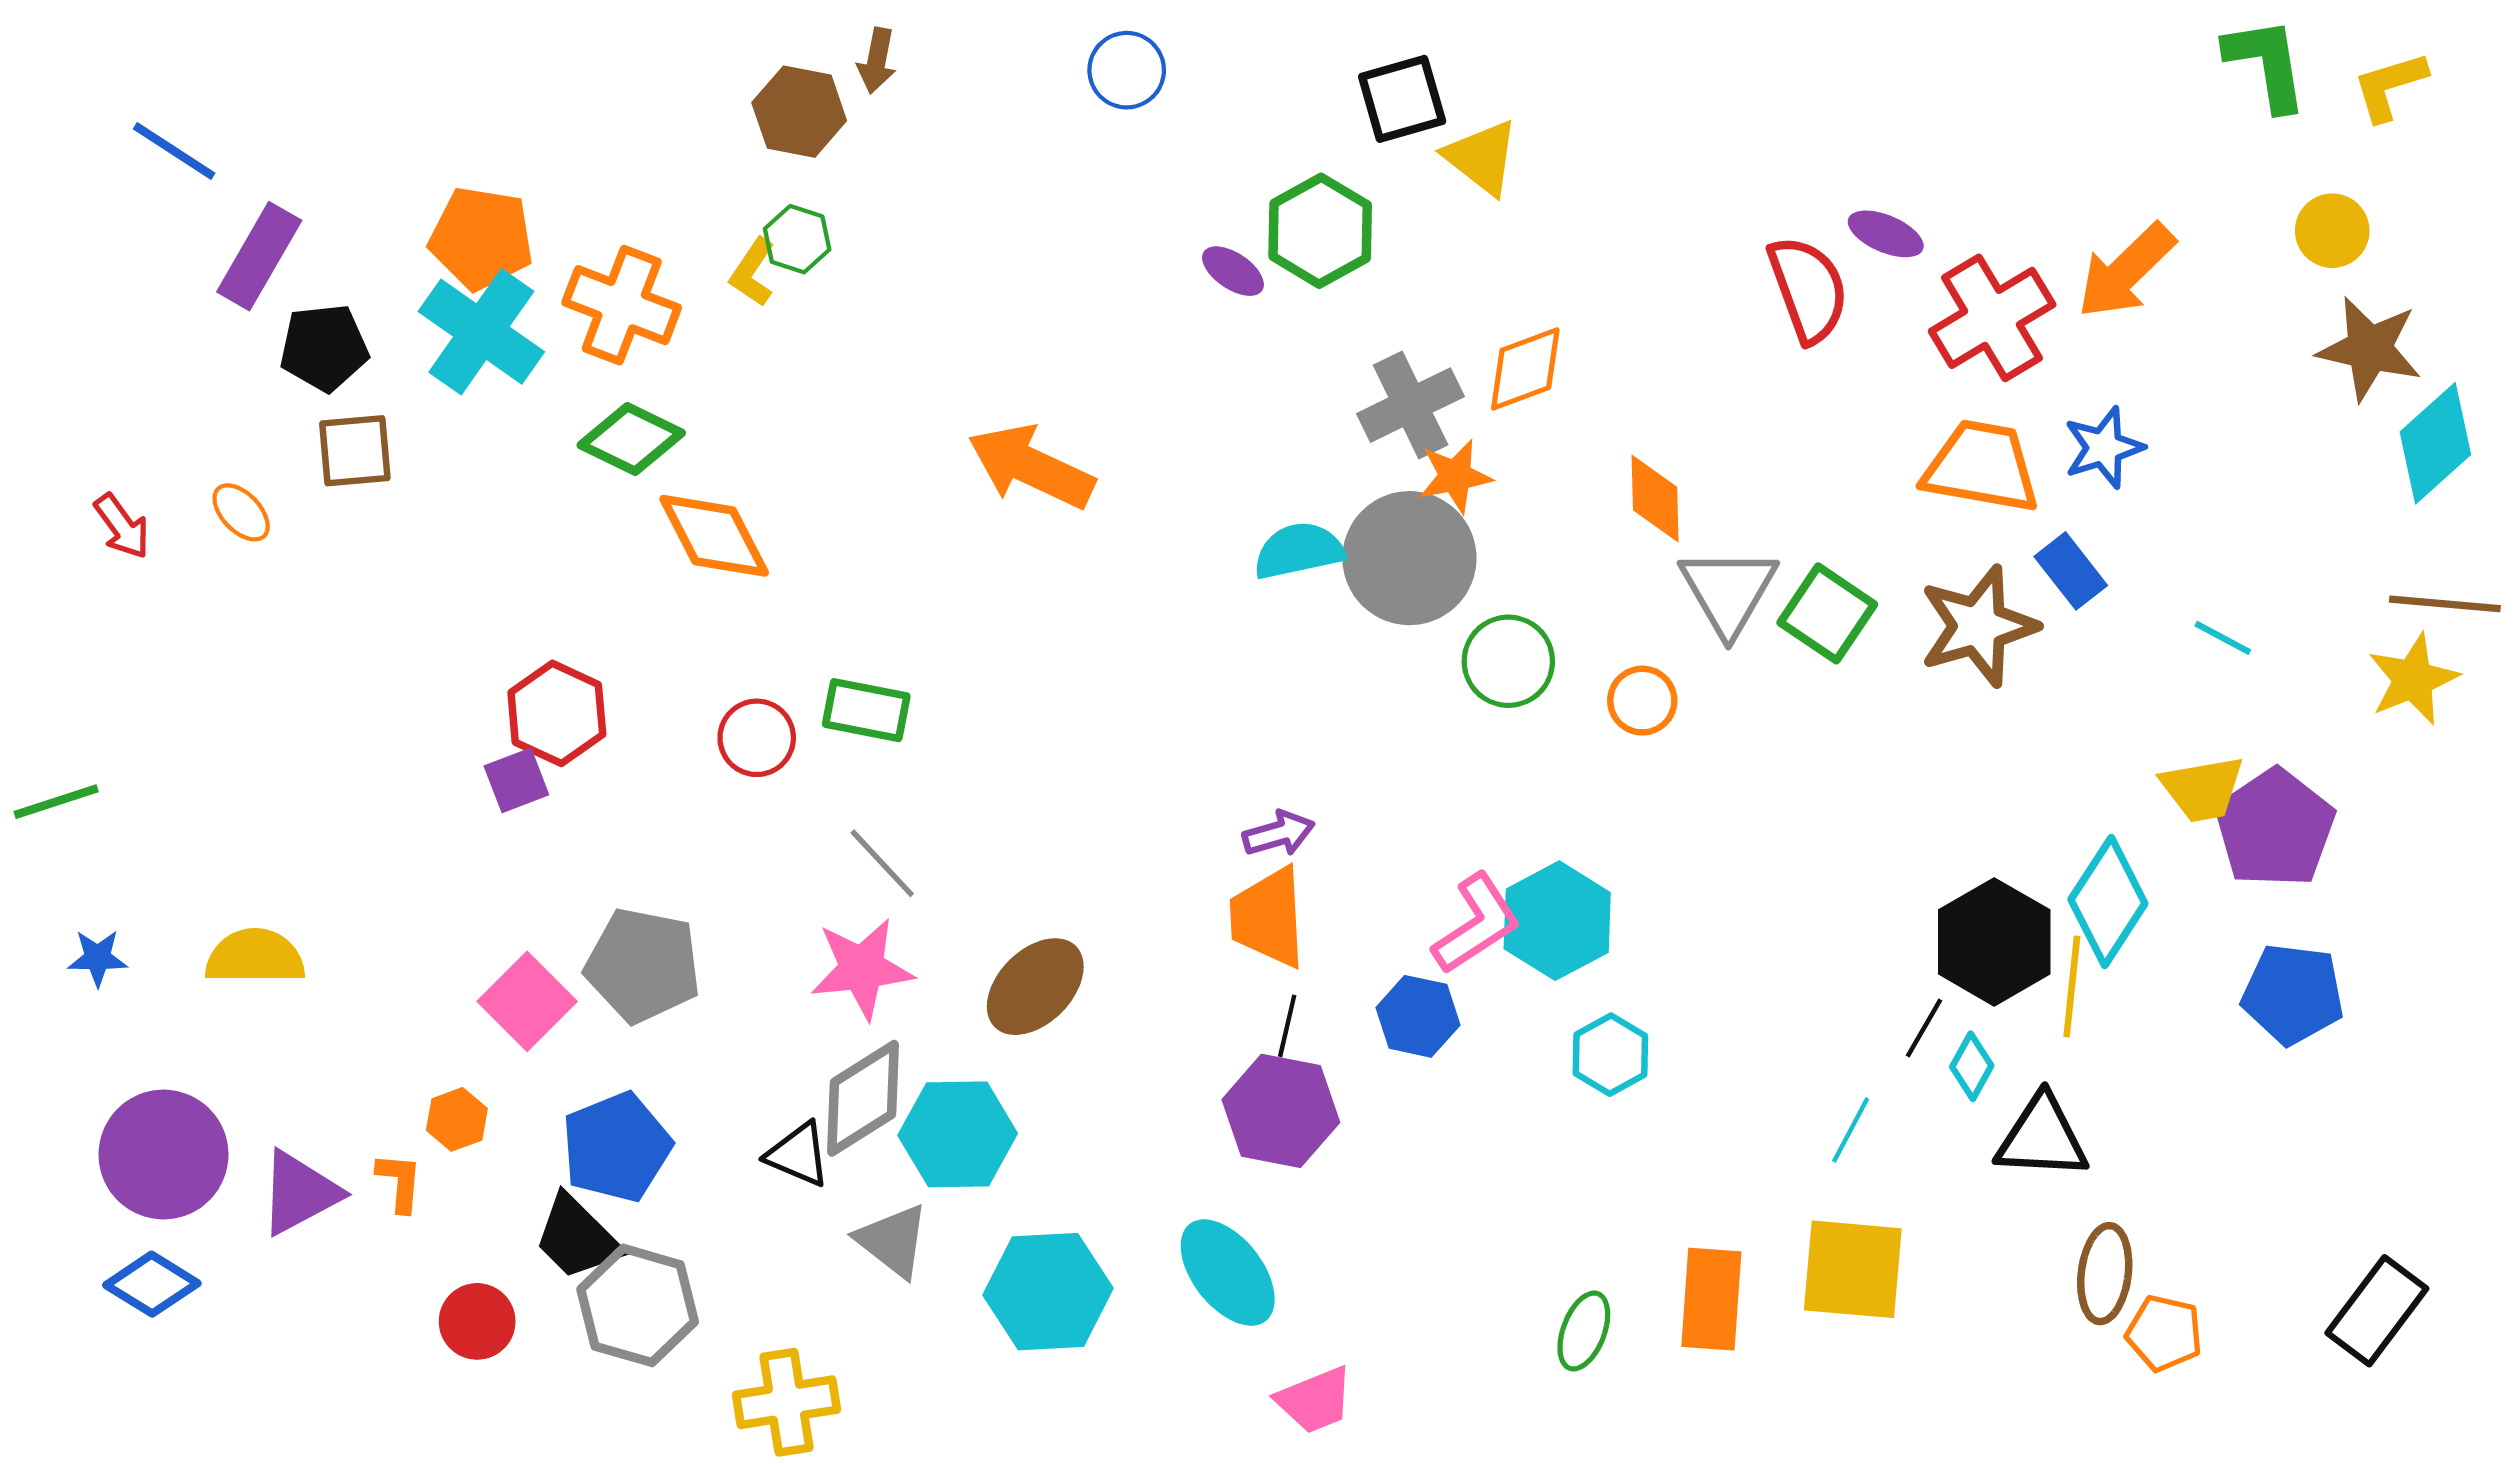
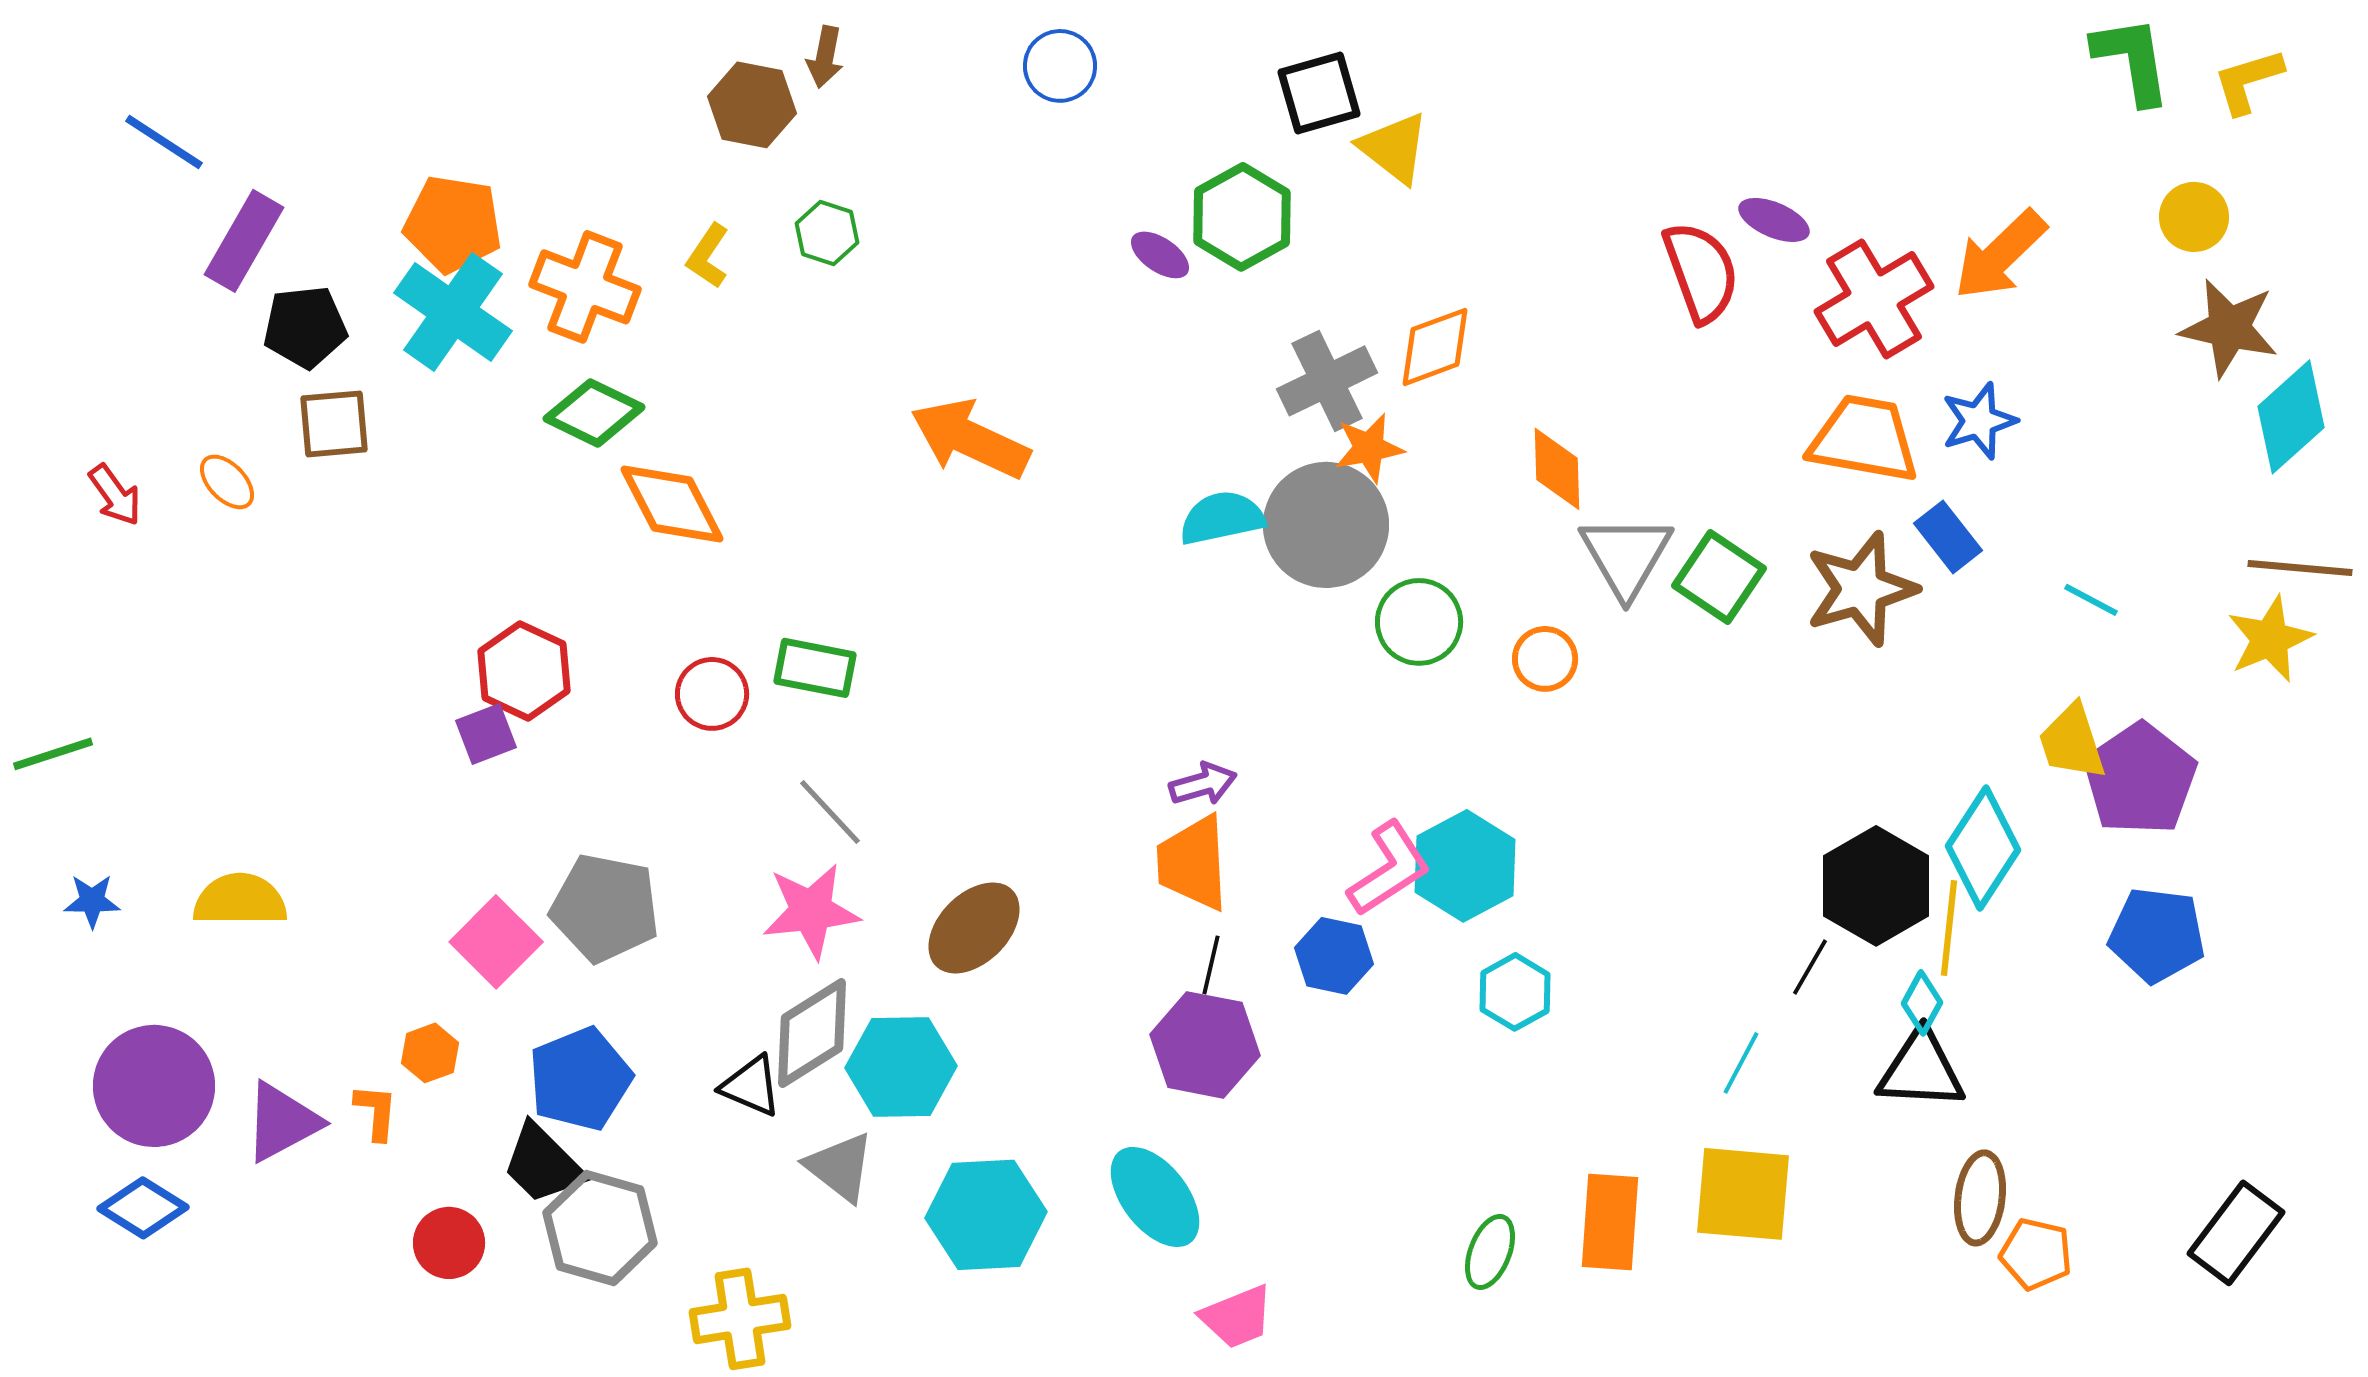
green hexagon: (797, 239) -> (827, 233), moved
yellow trapezoid: (2203, 789) -> (2072, 742), turned 82
cyan diamond: (1972, 1066) -> (1922, 1003), moved

